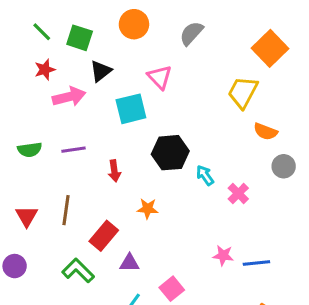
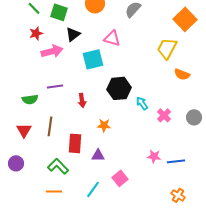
pink triangle: (160, 77) -> (112, 38), turned -30
green semicircle: (30, 150) -> (30, 99), moved
gray circle: (284, 166) -> (194, 117), moved
red rectangle: (104, 236) -> (75, 143), turned -36
purple triangle: (129, 263) -> (98, 155), moved

